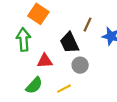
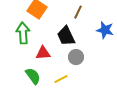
brown line: (88, 25) -> (78, 12), moved
green semicircle: (34, 85) -> (33, 76), turned -78

